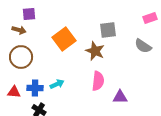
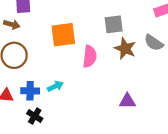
orange square: (64, 39) -> (63, 35), turned 30
brown star: (95, 51) -> (125, 48), moved
pink semicircle: (98, 81) -> (90, 56), moved

